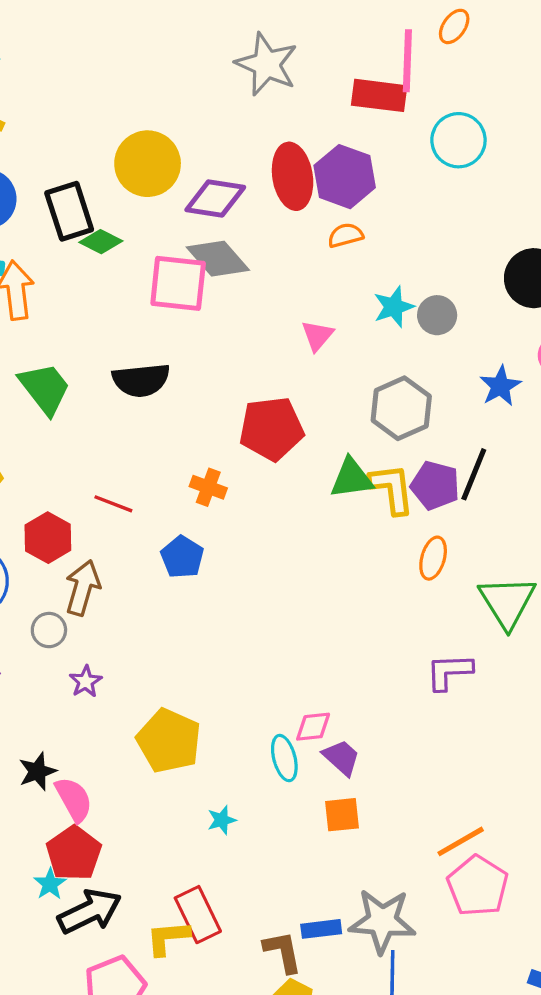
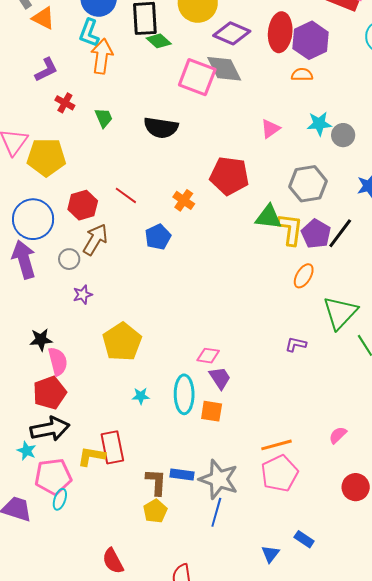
green trapezoid: (45, 388) -> (104, 118), size x0.6
purple L-shape: (449, 672) -> (296, 344), size x0.7
cyan ellipse: (284, 758) -> (184, 394), moved, size x1.4
cyan star: (50, 884) -> (27, 451), moved, turned -30

